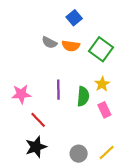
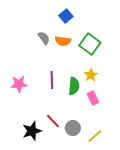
gray semicircle: (49, 42) -> (44, 38), turned -152
red line: (38, 120) -> (53, 121), moved
gray circle: (79, 154) -> (73, 128), moved

